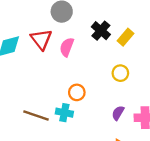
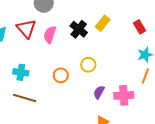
black cross: (101, 31) -> (79, 29), moved
yellow circle: (120, 73) -> (88, 65), moved
cyan cross: (64, 113) -> (21, 72), moved

